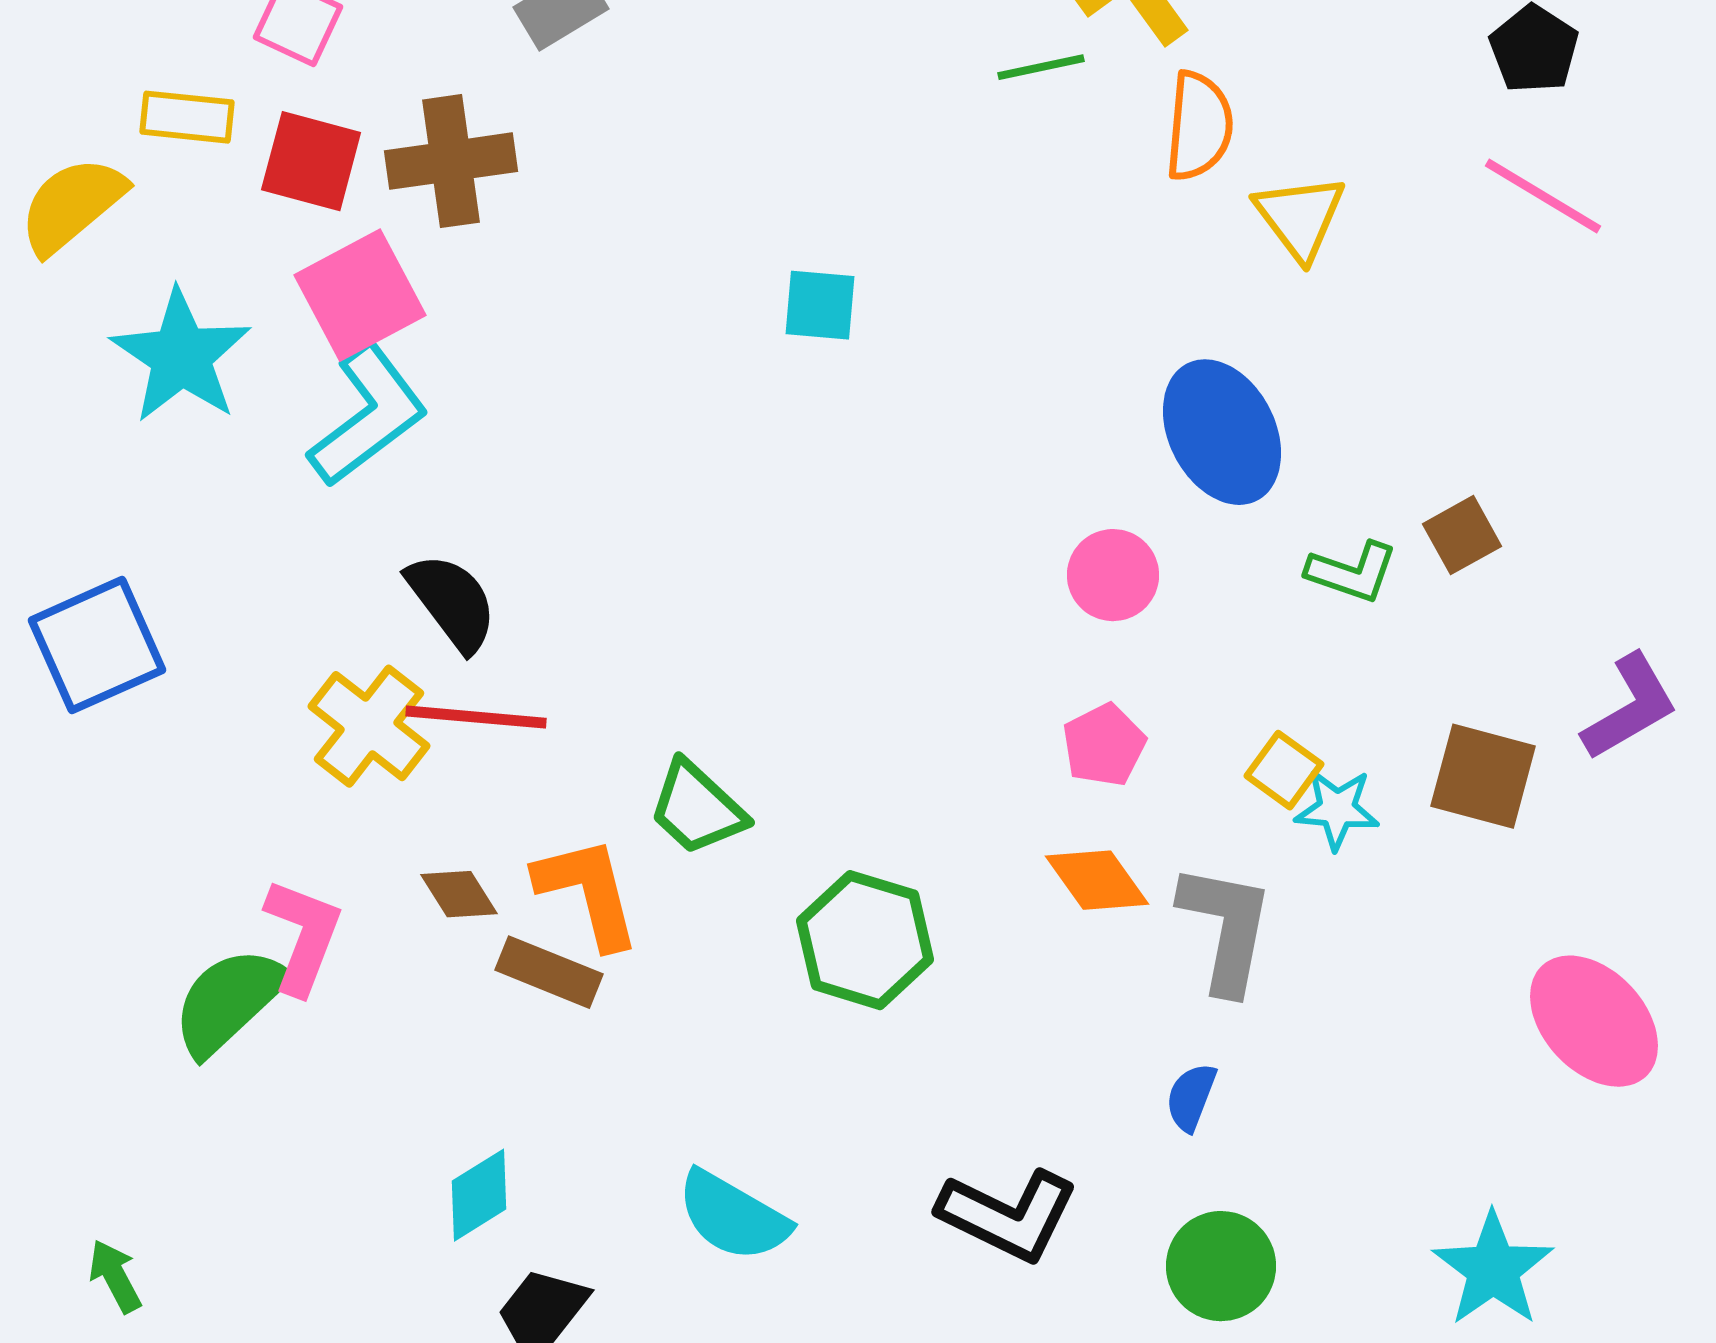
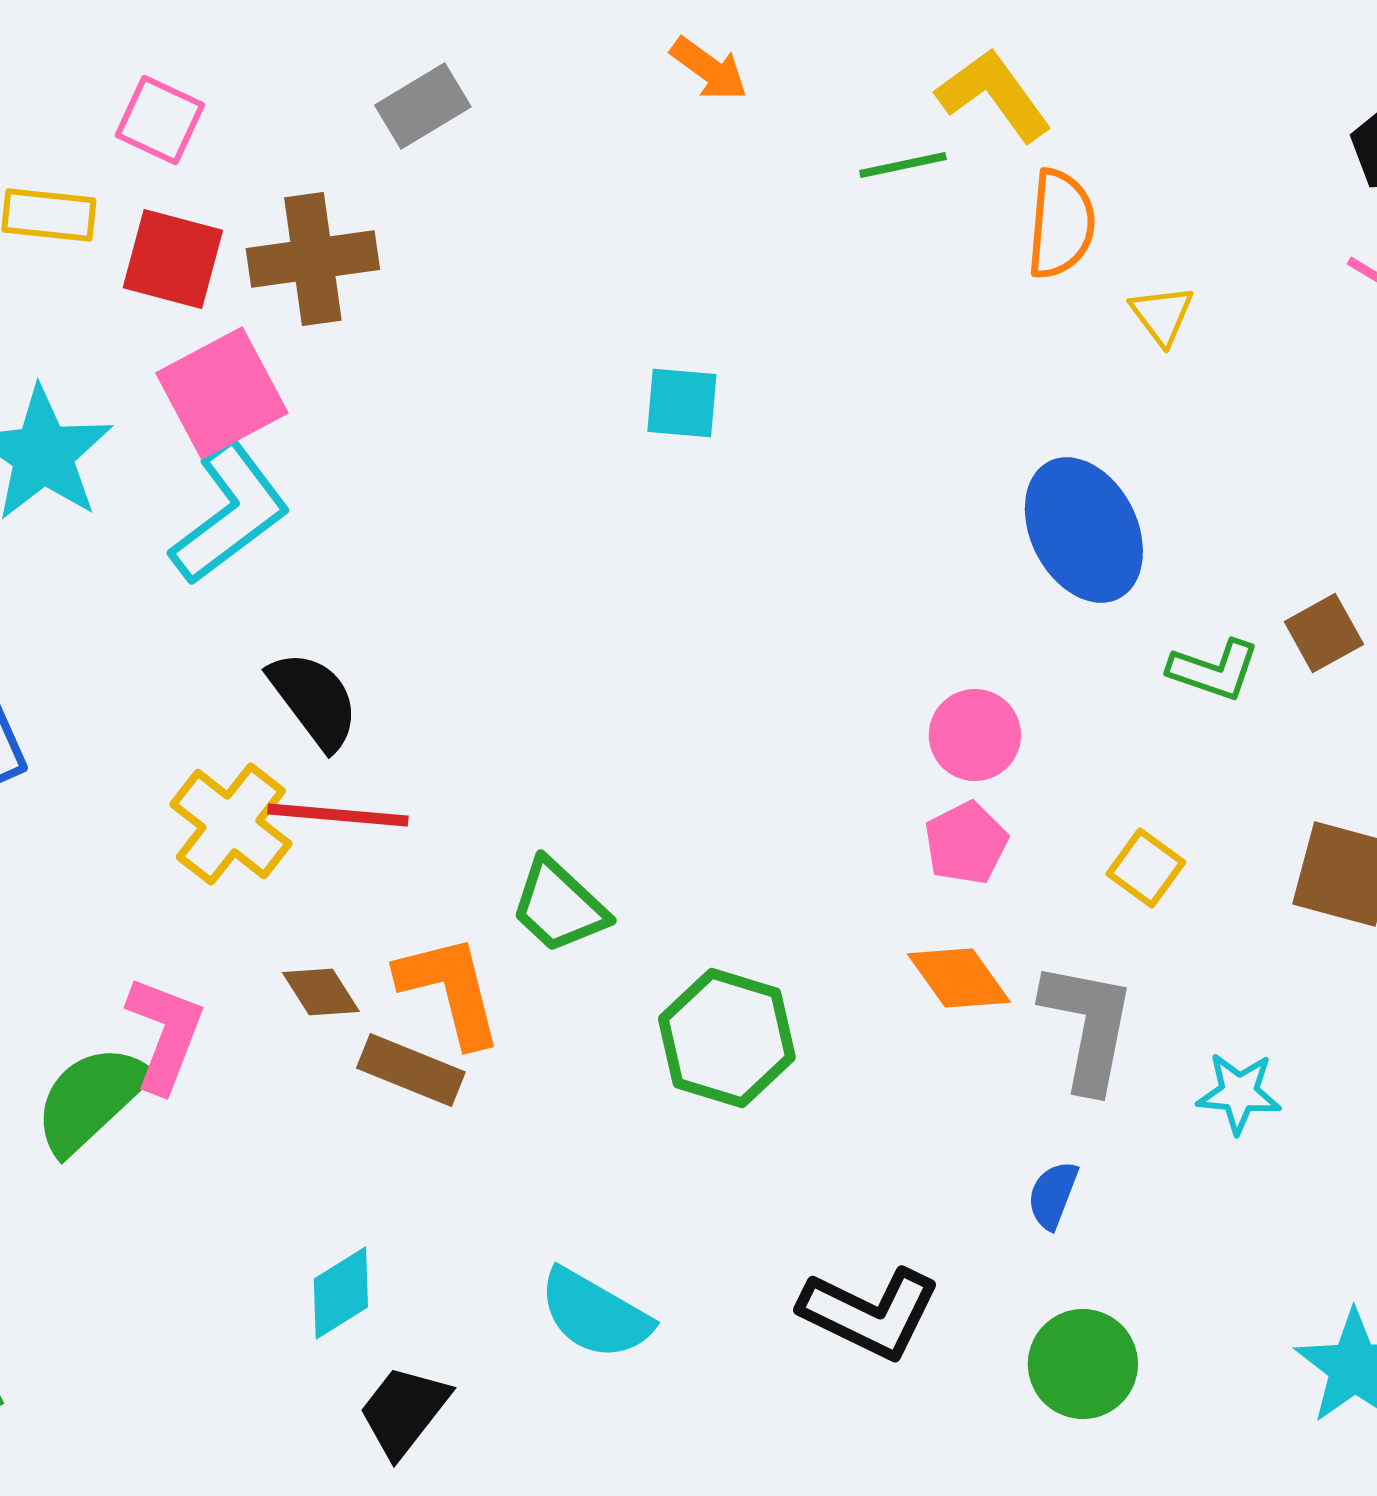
yellow triangle: (1300, 217) -> (1162, 315), size x0.7
pink circle: (1113, 575) -> (975, 735), moved
cyan star: (1337, 809) -> (1239, 1093), moved

